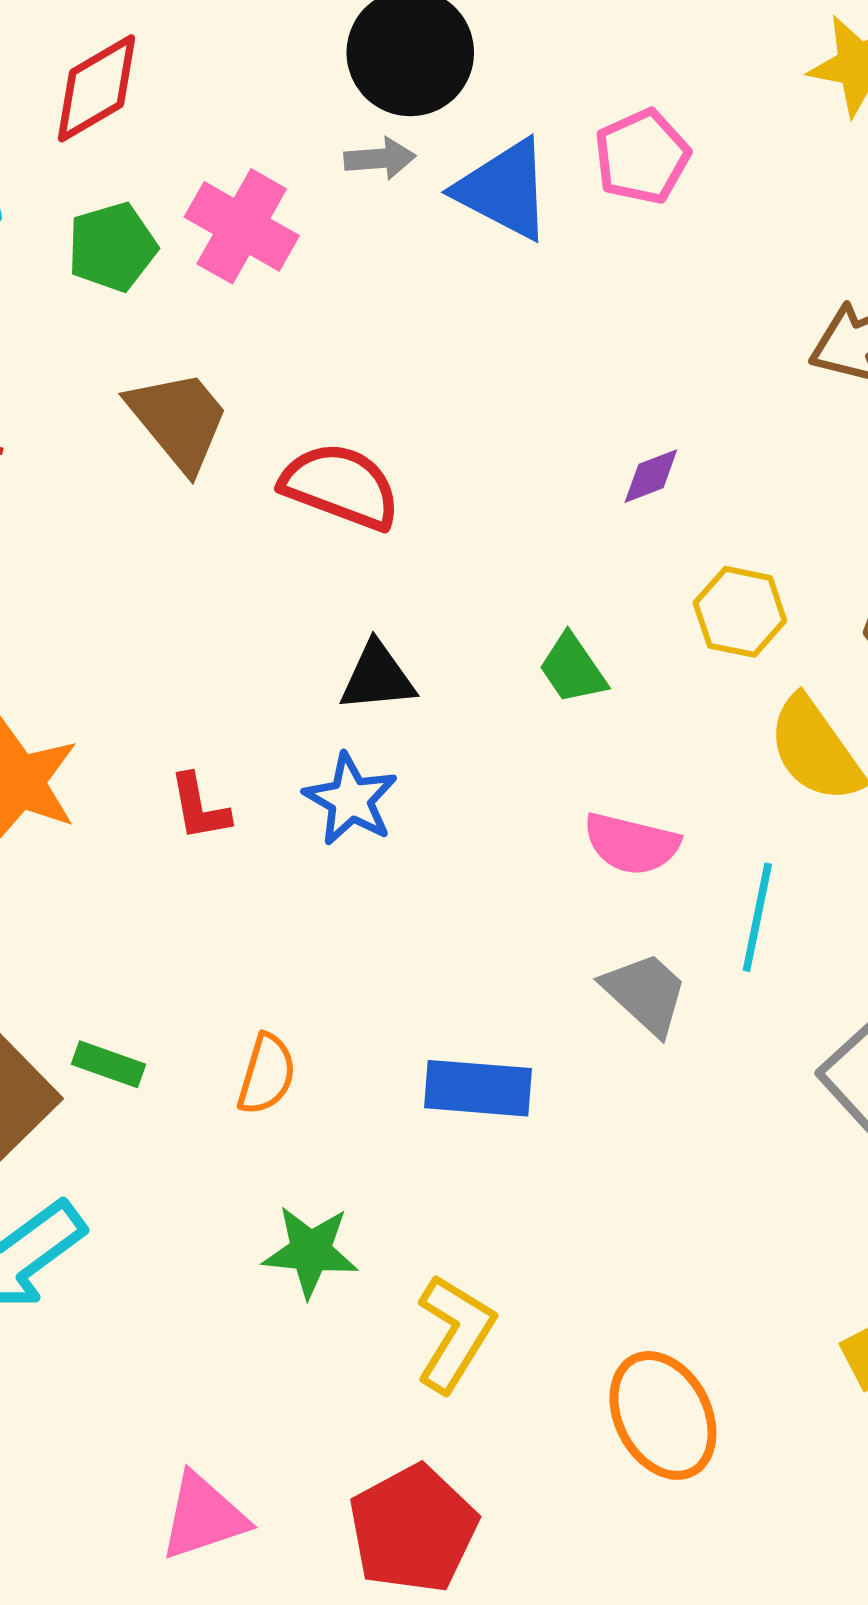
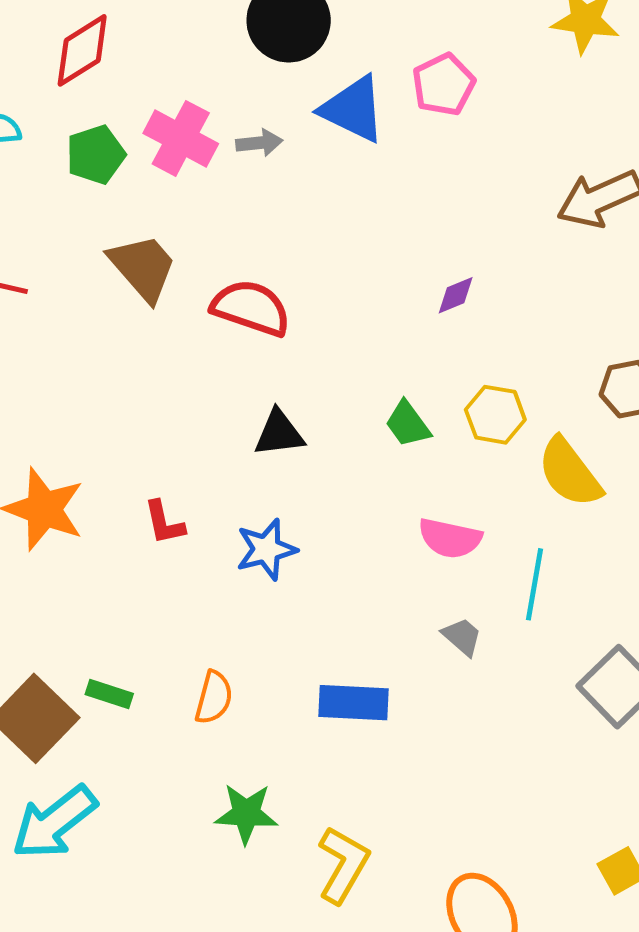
gray arrow: (380, 158) -> (259, 143), moved
yellow hexagon: (740, 612) -> (495, 415), moved
blue star: (351, 799) -> (266, 549), moved, turned 30
gray trapezoid: (645, 993) -> (462, 637), size x0.7

